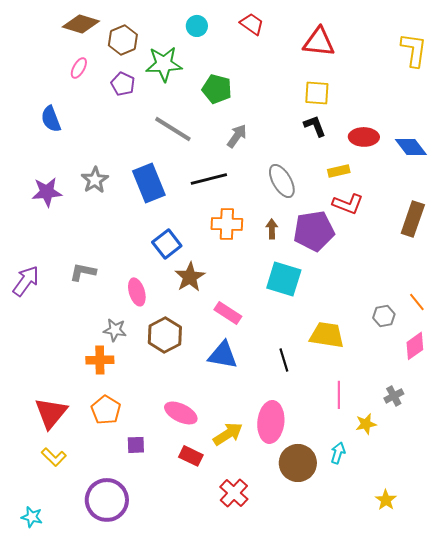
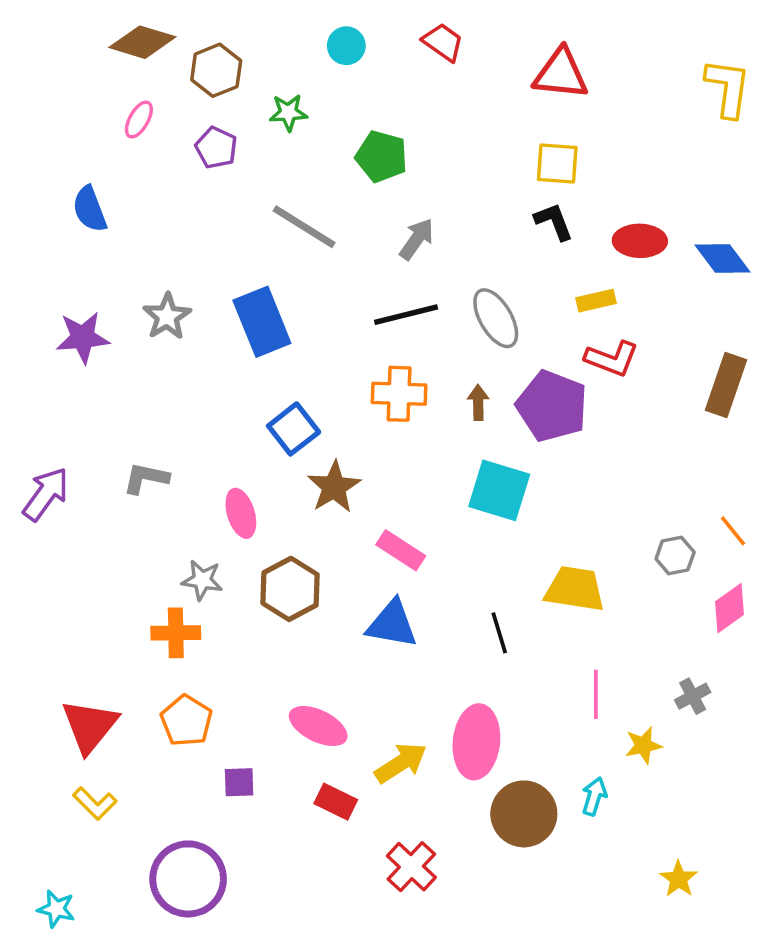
green star: (164, 64) -> (288, 113), size x0.6
black line: (209, 179) -> (406, 315), moved
purple pentagon: (314, 231) -> (552, 406), turned 30

